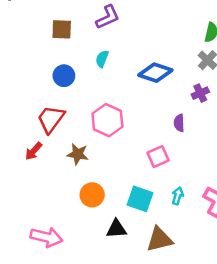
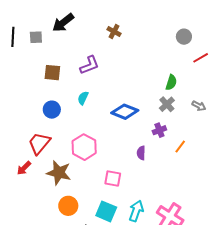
brown star: (78, 154) -> (59, 173), size x1.4
pink square: (158, 157) -> (113, 178), moved, turned 30
cyan arrow: (178, 196) -> (136, 211), size x1.5

